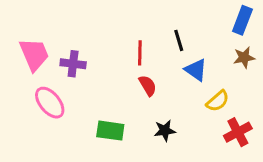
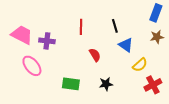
red line: (140, 53) -> (81, 27), moved
pink trapezoid: (34, 54) -> (22, 35), turned -40

